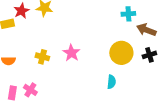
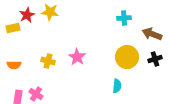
cyan cross: (128, 14) -> (124, 18), moved

